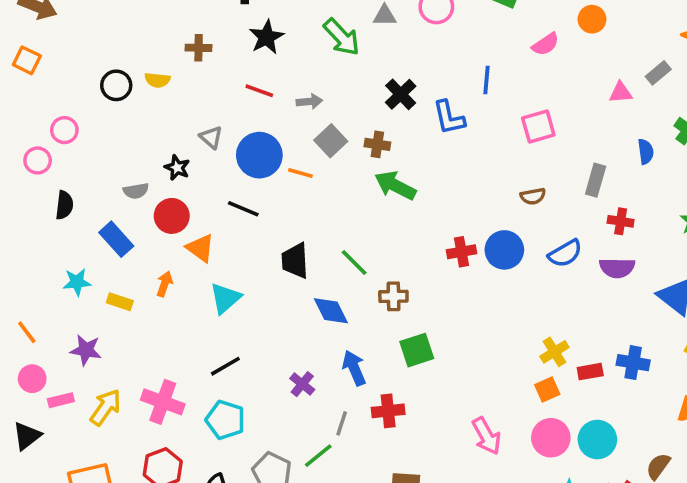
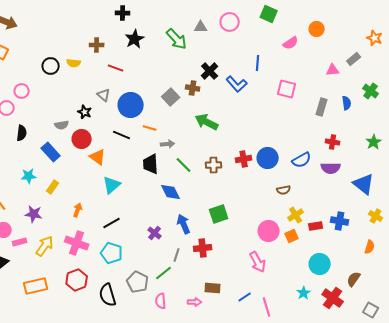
red line: (259, 91) -> (116, 68), moved
gray arrow: (309, 101) -> (168, 144), moved
blue L-shape: (449, 118) -> (237, 84), turned -30
pink square: (538, 126) -> (287, 89), turned 30
brown cross: (377, 144) -> (193, 88), moved
orange line: (300, 173) -> (150, 128), moved
gray rectangle: (596, 180) -> (322, 107), moved
brown semicircle: (533, 196) -> (284, 190), moved
orange arrow: (165, 284) -> (78, 210), moved
brown cross: (393, 296) -> (214, 165), moved
yellow rectangle: (120, 302) -> (53, 187), turned -72
pink circle: (551, 438) -> (269, 231), moved

